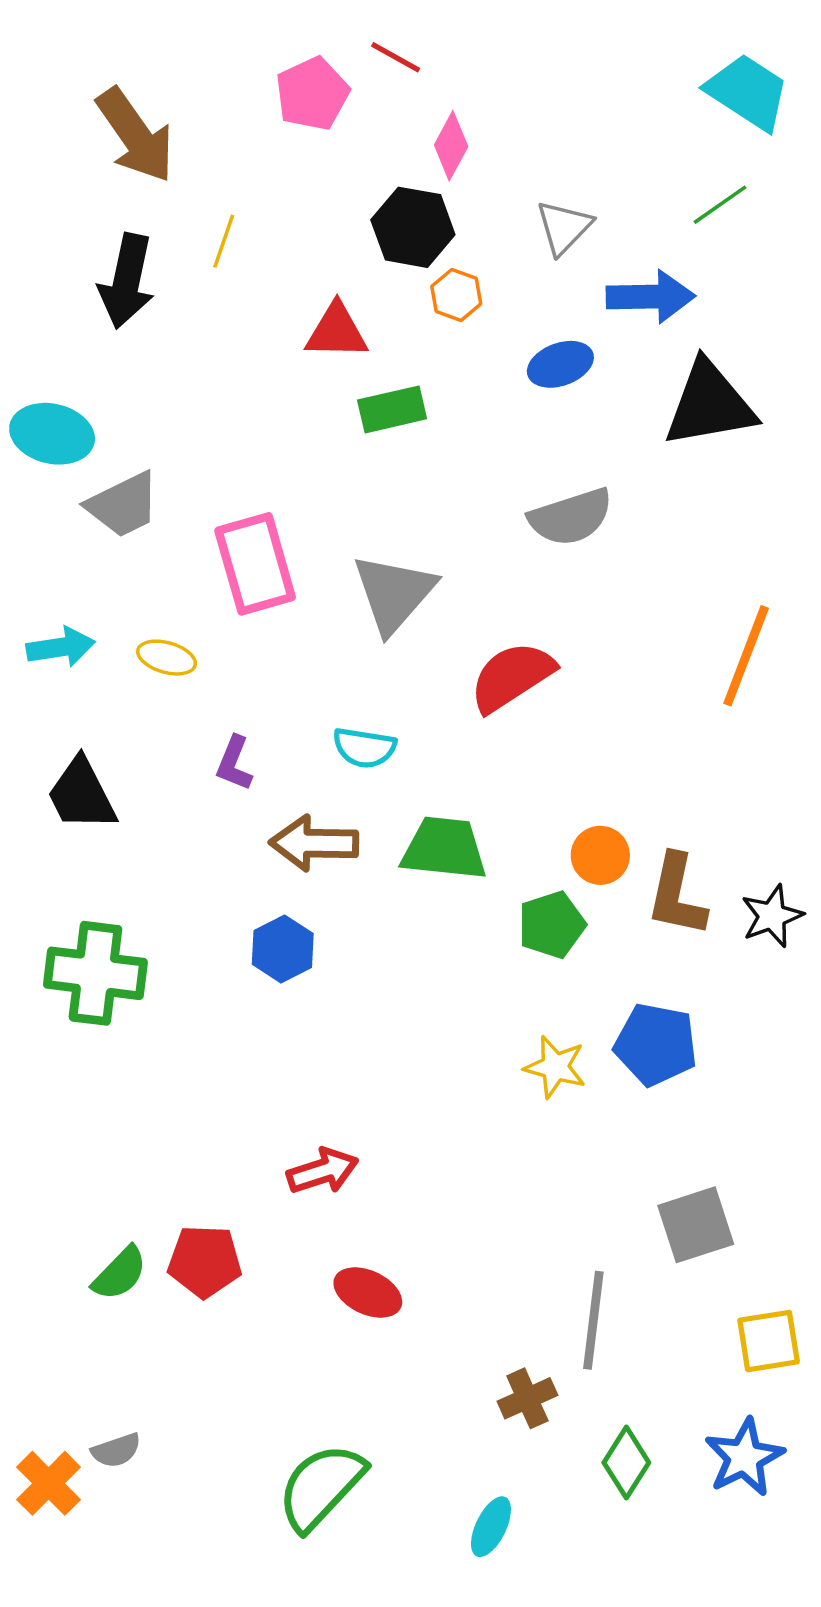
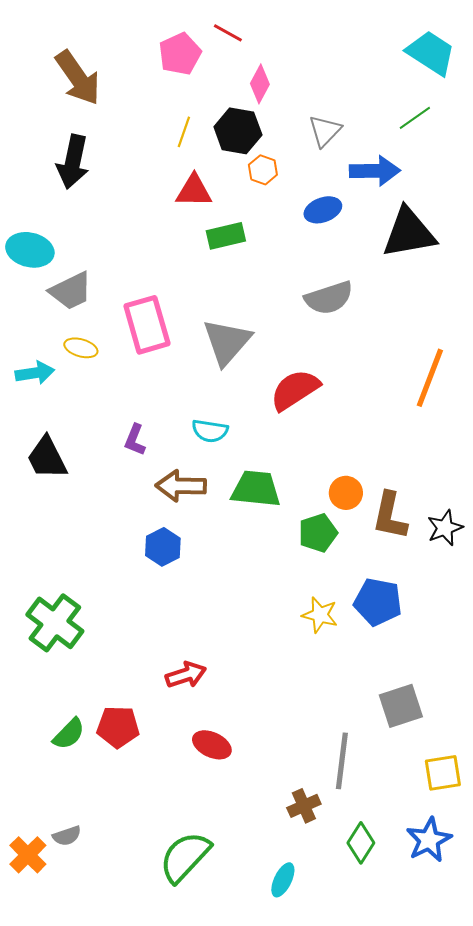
yellow line: (224, 241) -> (184, 132), moved
yellow ellipse: (167, 658) -> (81, 348), moved
green cross: (95, 973) -> (55, 623), moved, turned 30

